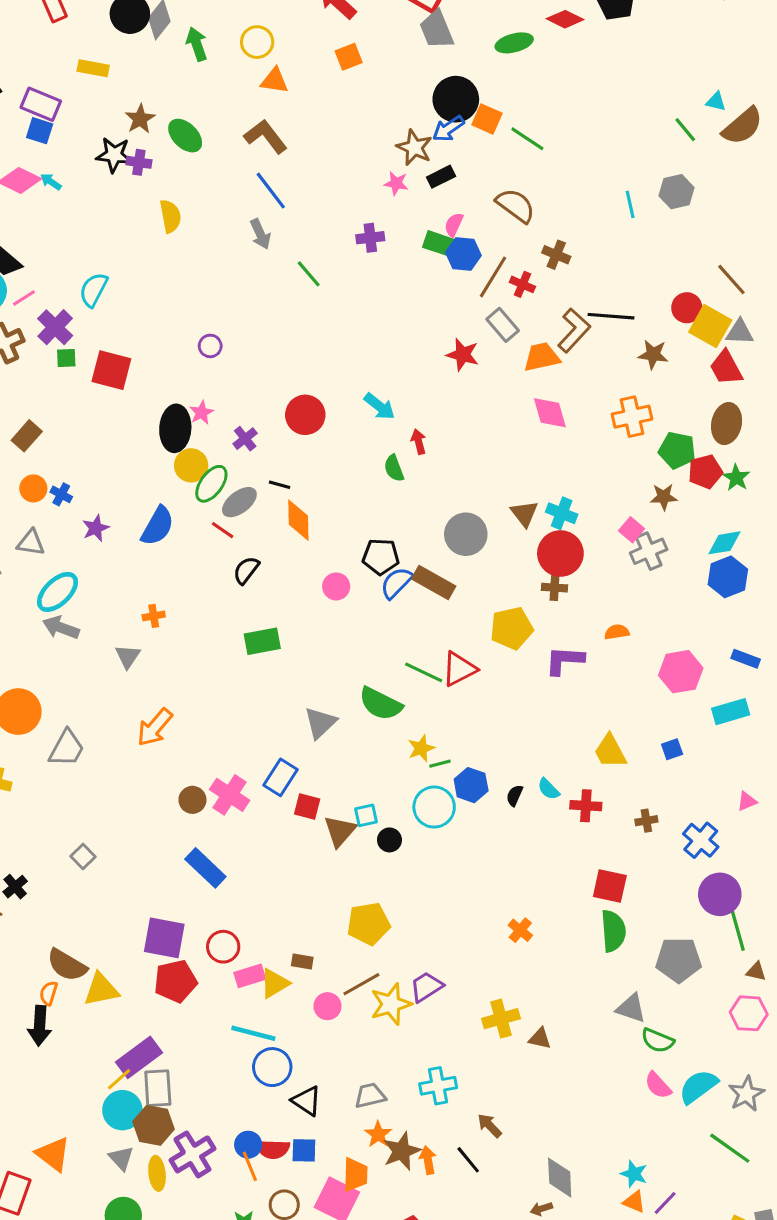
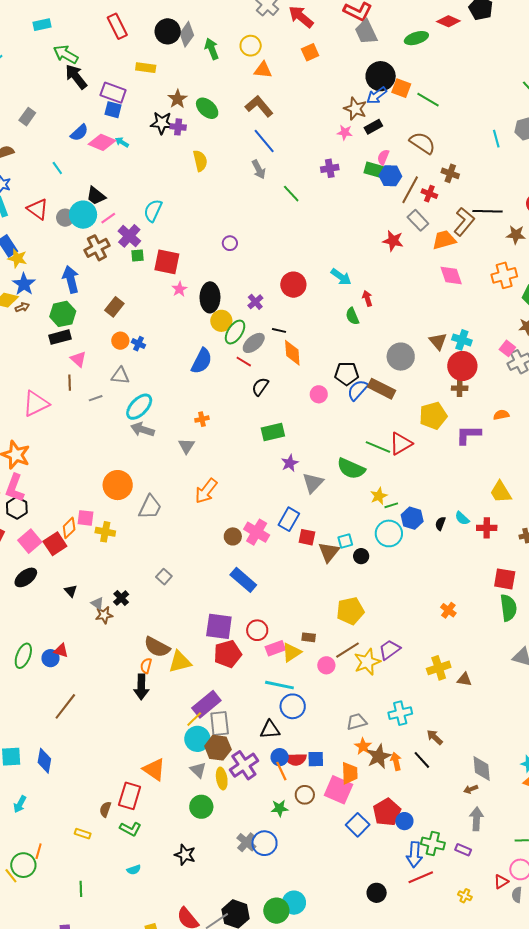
pink star: (201, 413) -> (179, 289), moved
purple star: (96, 528) -> (290, 463), moved
black triangle: (307, 1101) -> (270, 730), moved, turned -35

